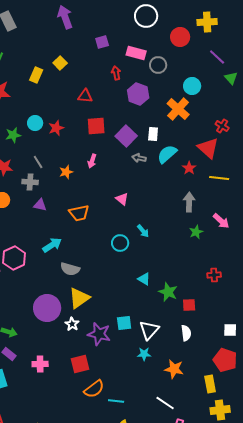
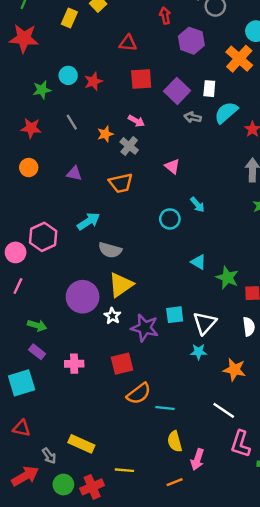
pink arrow: (92, 161) -> (136, 121), turned -80
gray cross: (30, 182) -> (129, 146), moved, turned 35

